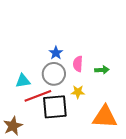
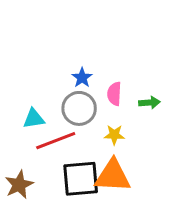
black square: (55, 107) -> (81, 179), moved
orange triangle: (105, 117) -> (113, 176), moved

